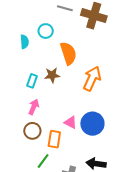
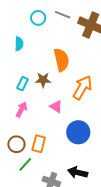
cyan circle: (46, 31) -> (38, 18), moved
pink triangle: (71, 122) -> (56, 107), moved
brown circle: (32, 131) -> (16, 144), moved

